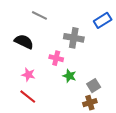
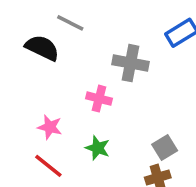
black semicircle: (24, 42) -> (42, 48), moved
green star: (69, 76) -> (98, 148), moved

